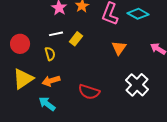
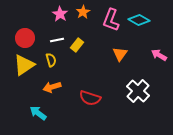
red circle: (20, 44) -> (25, 38), moved
yellow triangle: (23, 79) -> (24, 65), moved
cyan arrow: (47, 104) -> (38, 113), moved

